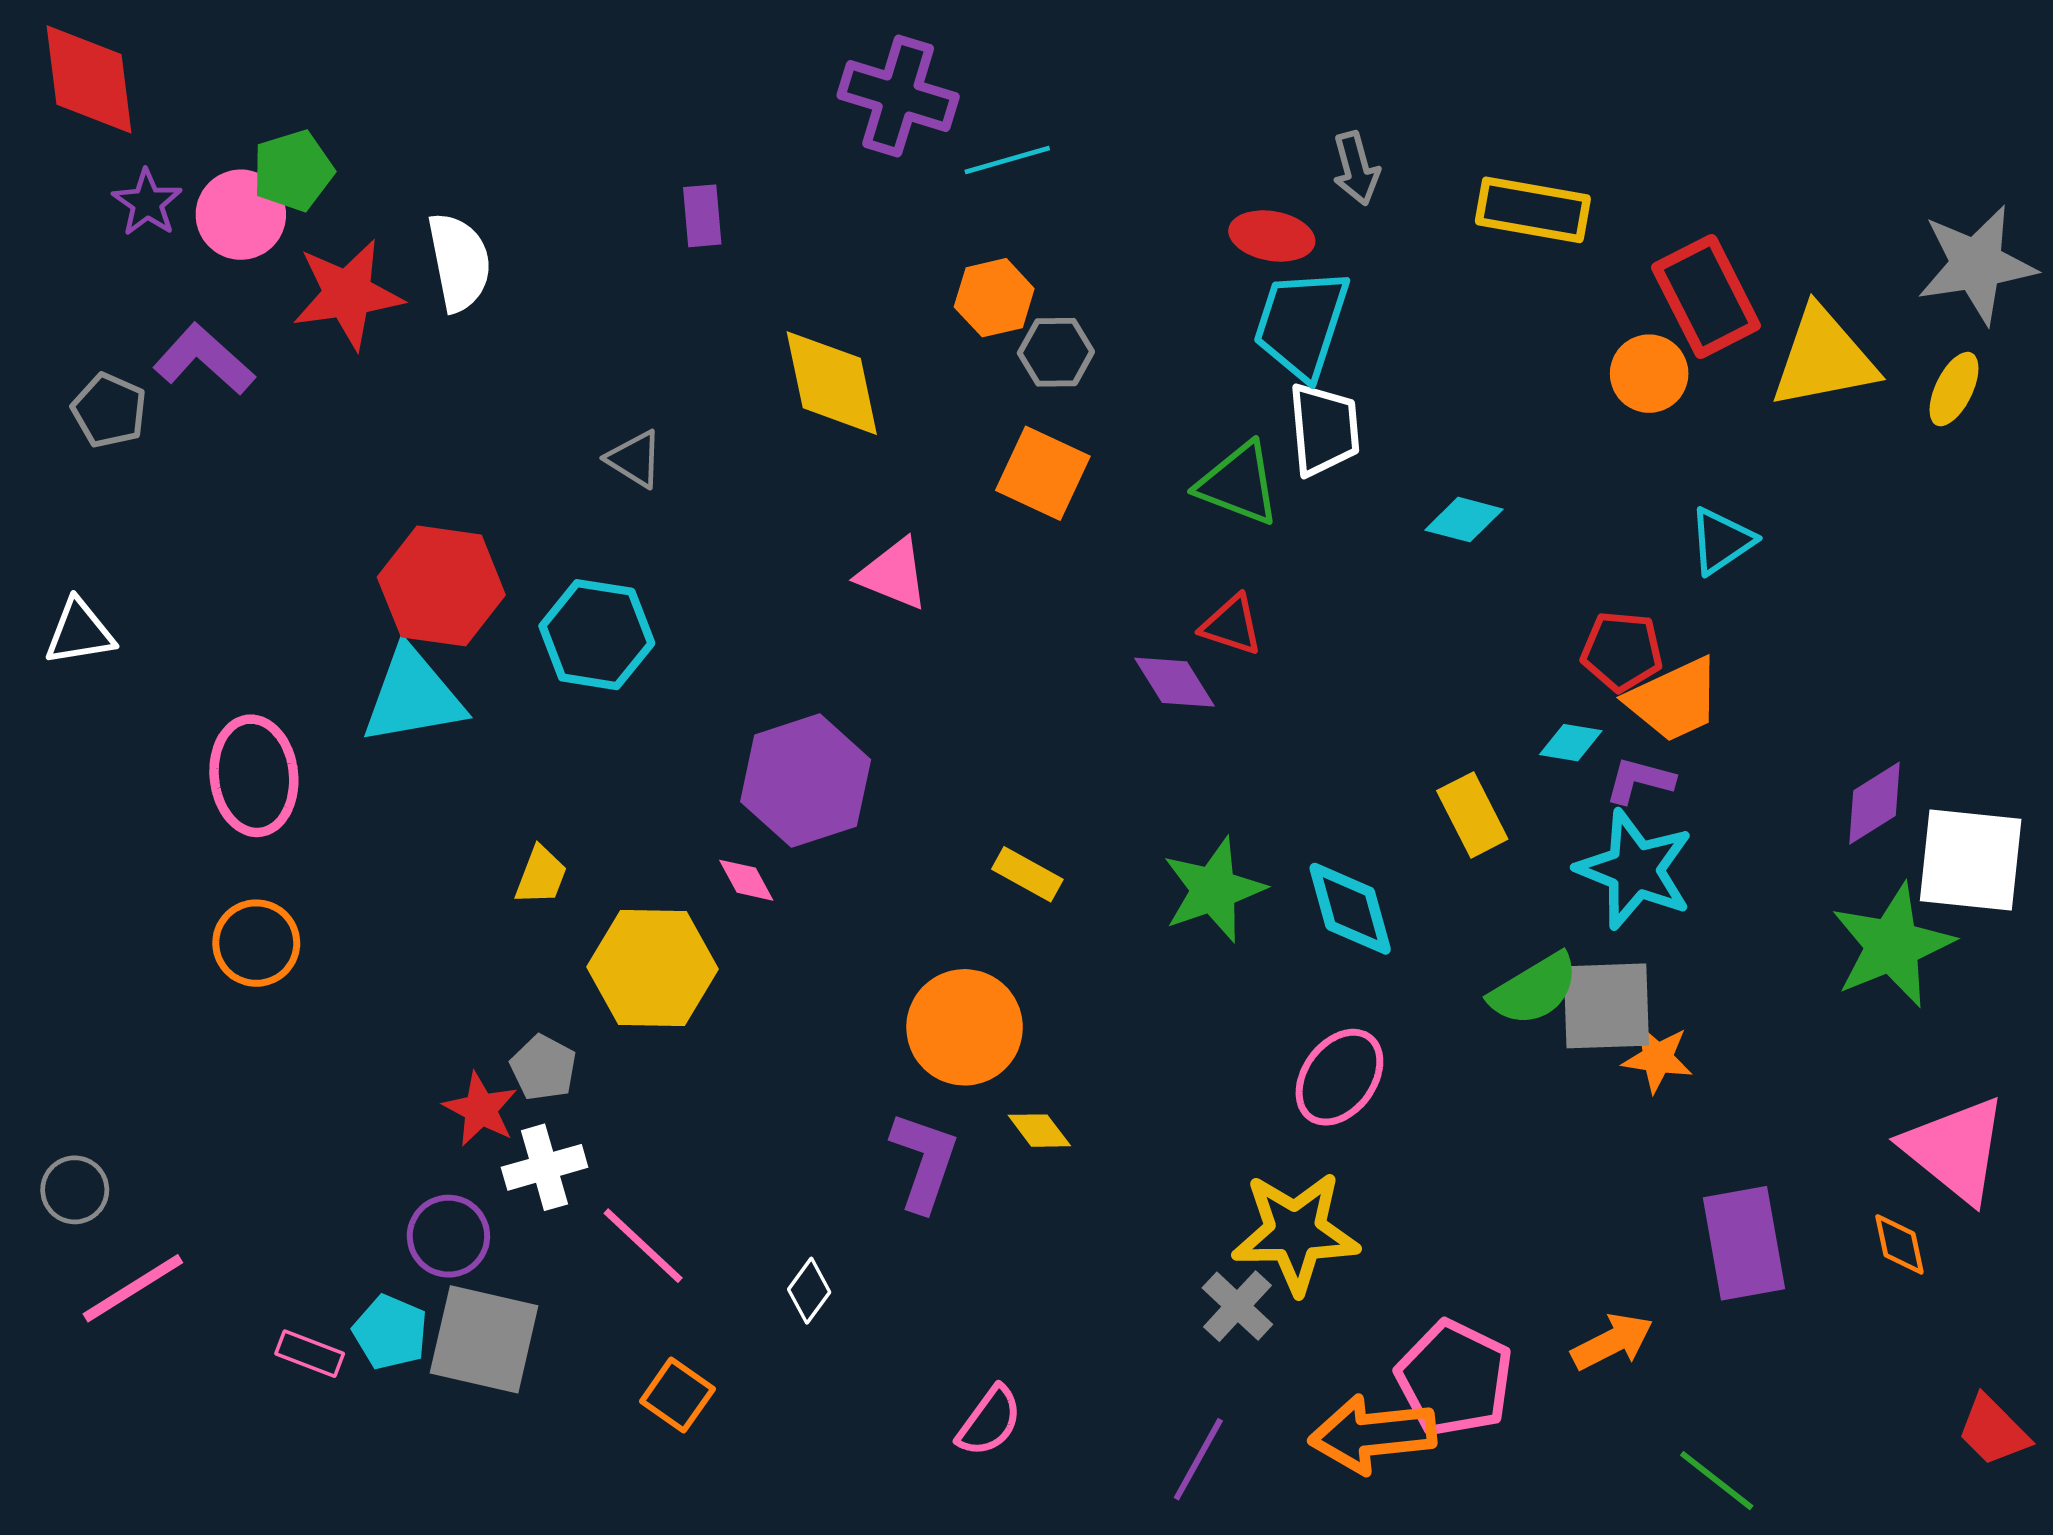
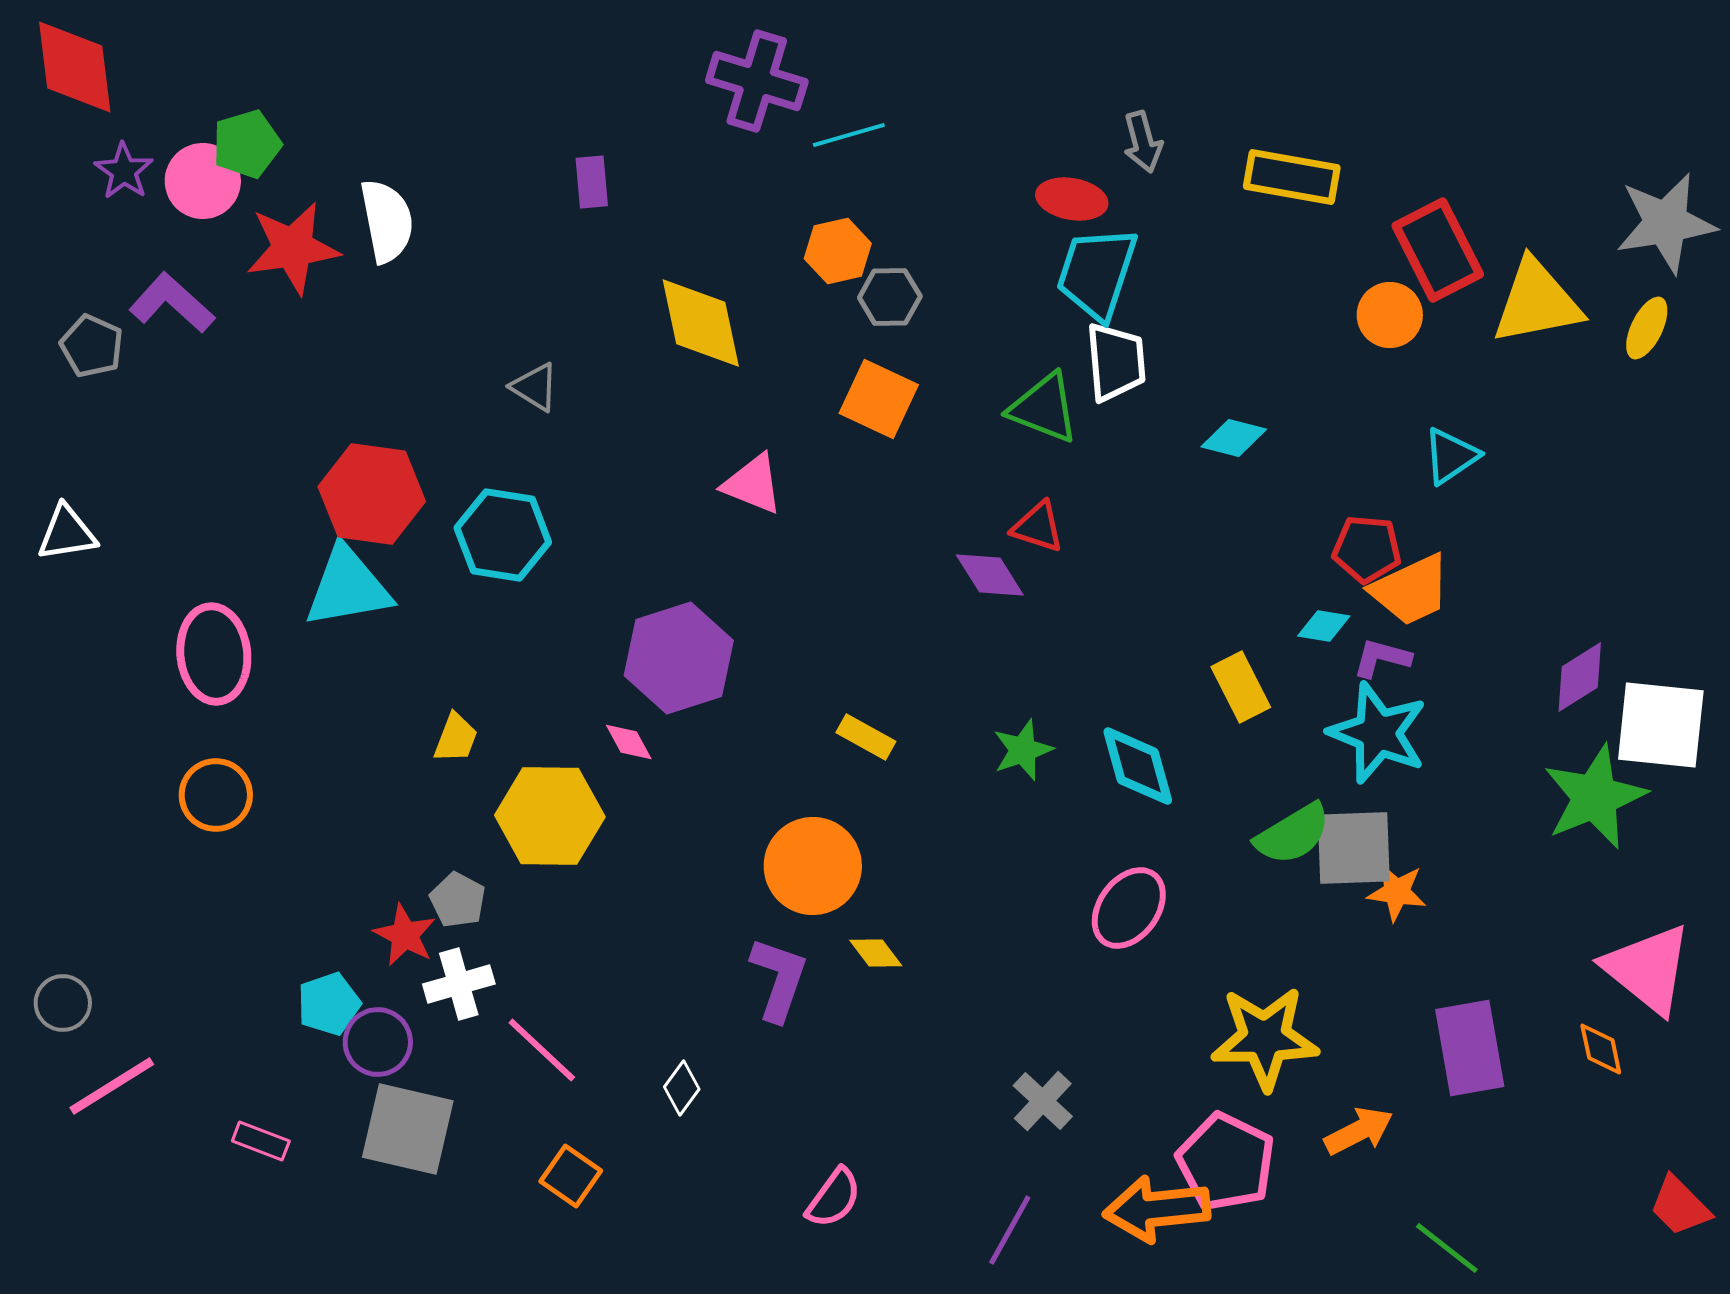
green star: (1214, 890) -> (1023, 750), size x0.7
yellow star: (1296, 1233) -> (1265, 1038), moved
cyan pentagon: (390, 1332) -> (329, 1004), moved, turned 30

